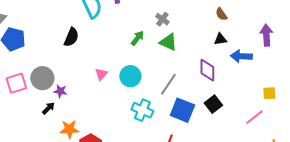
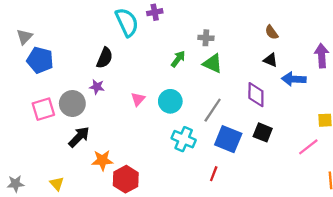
gray cross: (162, 19) -> (206, 38), turned -32
black triangle: (220, 39) -> (270, 60), turned 32
purple star: (60, 91) -> (97, 87), moved
black square: (213, 104) -> (263, 132), turned -30
black arrow: (48, 108) -> (79, 137), size x1.5

